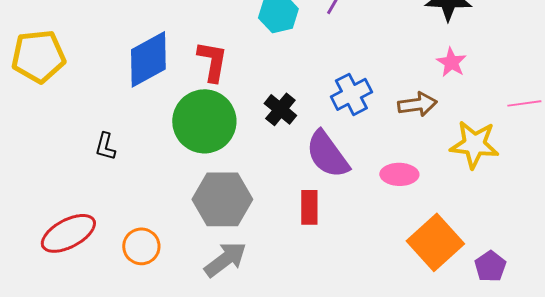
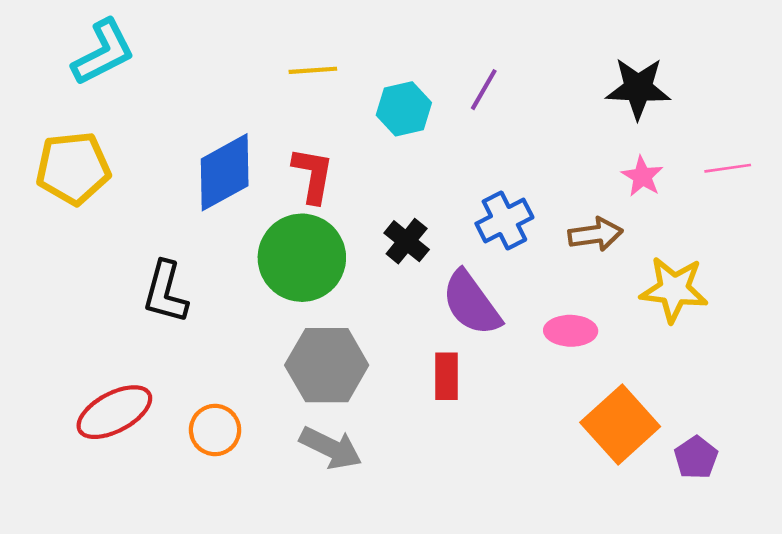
pink line: (524, 103) -> (728, 168), moved
black L-shape: (105, 146) -> (165, 292), size x1.6
gray arrow: (225, 259) -> (331, 448), turned 63

